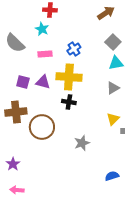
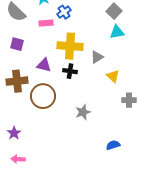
blue cross: (74, 49) -> (64, 12), moved
purple square: (23, 82) -> (17, 44), moved
purple triangle: (43, 82) -> (44, 65), moved
gray triangle: (113, 88) -> (97, 57), moved
yellow triangle: (113, 119) -> (113, 76), moved, turned -32

